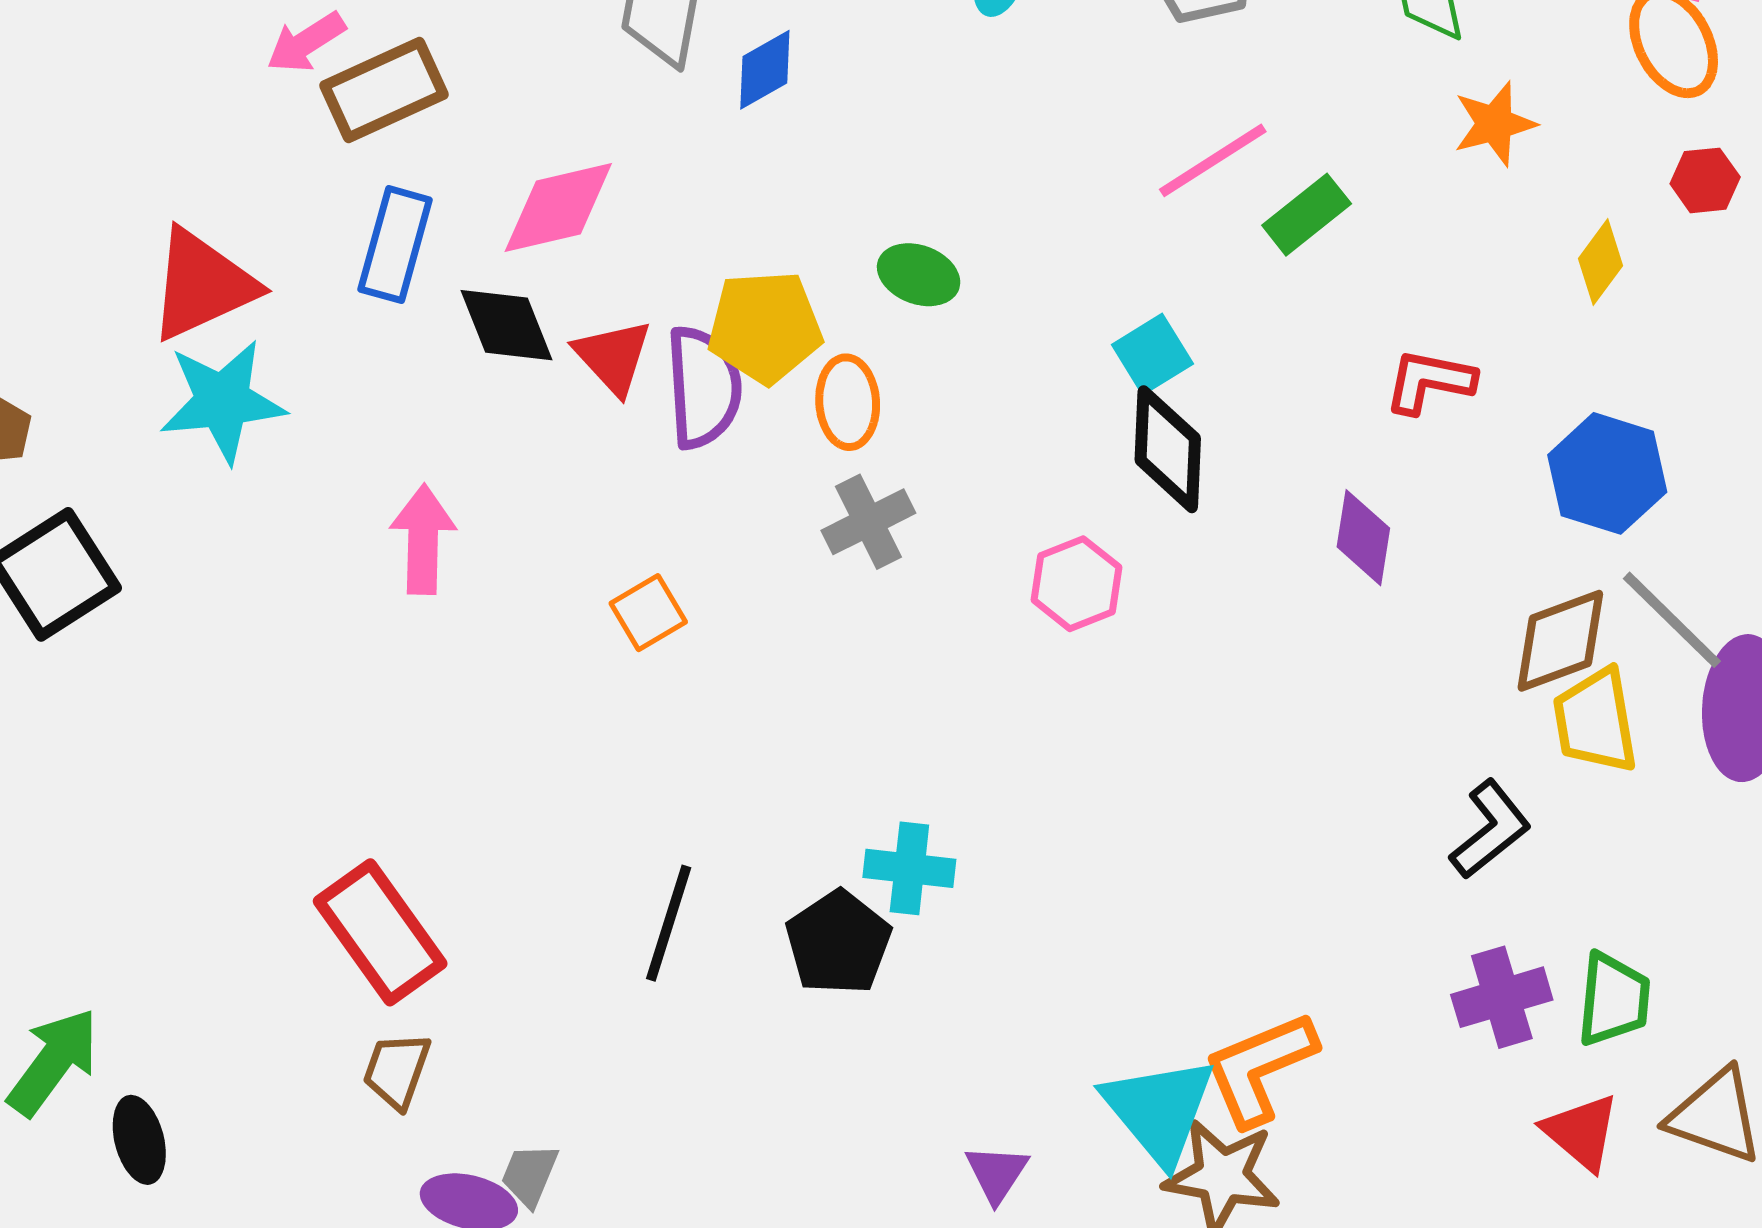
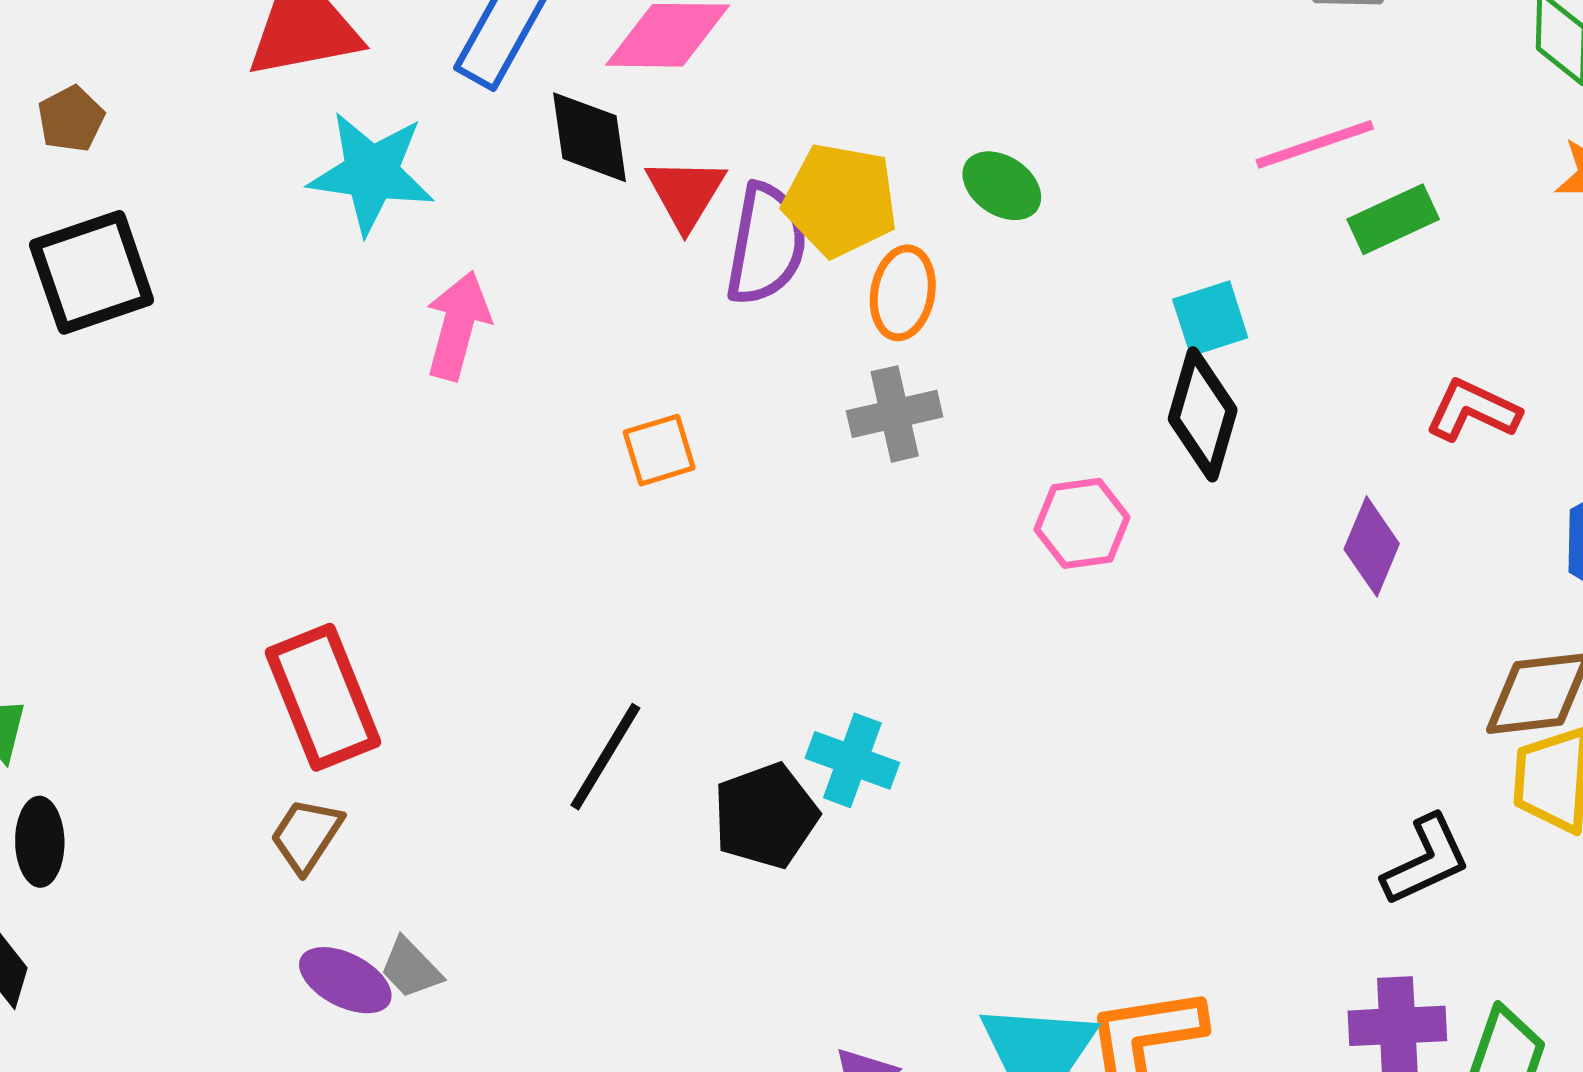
cyan star: (223, 401) -> (371, 173), moved
gray trapezoid: (530, 1175) -> (411, 968), turned -80

